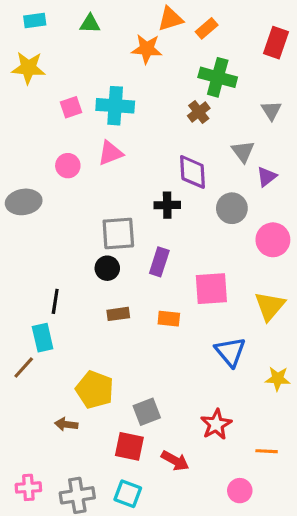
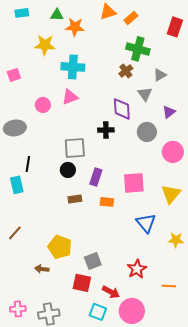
orange star: (147, 49) -> (75, 27), moved
yellow star: (28, 68) -> (45, 45), moved
pink square: (71, 107) -> (14, 75), moved
gray triangle: (271, 110) -> (160, 75), moved, turned 32
gray triangle: (243, 151) -> (145, 94), moved
purple rectangle: (159, 262) -> (96, 177), moved
black line: (55, 301) -> (28, 164), moved
cyan rectangle: (43, 338) -> (17, 185), moved
pink circle: (240, 491) -> (132, 311), moved, size x1.6
cyan square: (128, 494) -> (98, 312), moved

